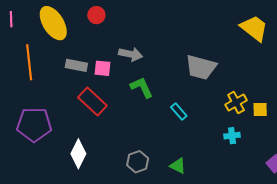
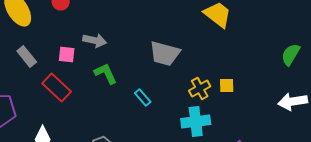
gray rectangle: (76, 65) -> (27, 56), moved, turned 40
yellow square: (260, 110) -> (227, 86), moved
cyan cross: (232, 136) -> (196, 122), size x1.8

